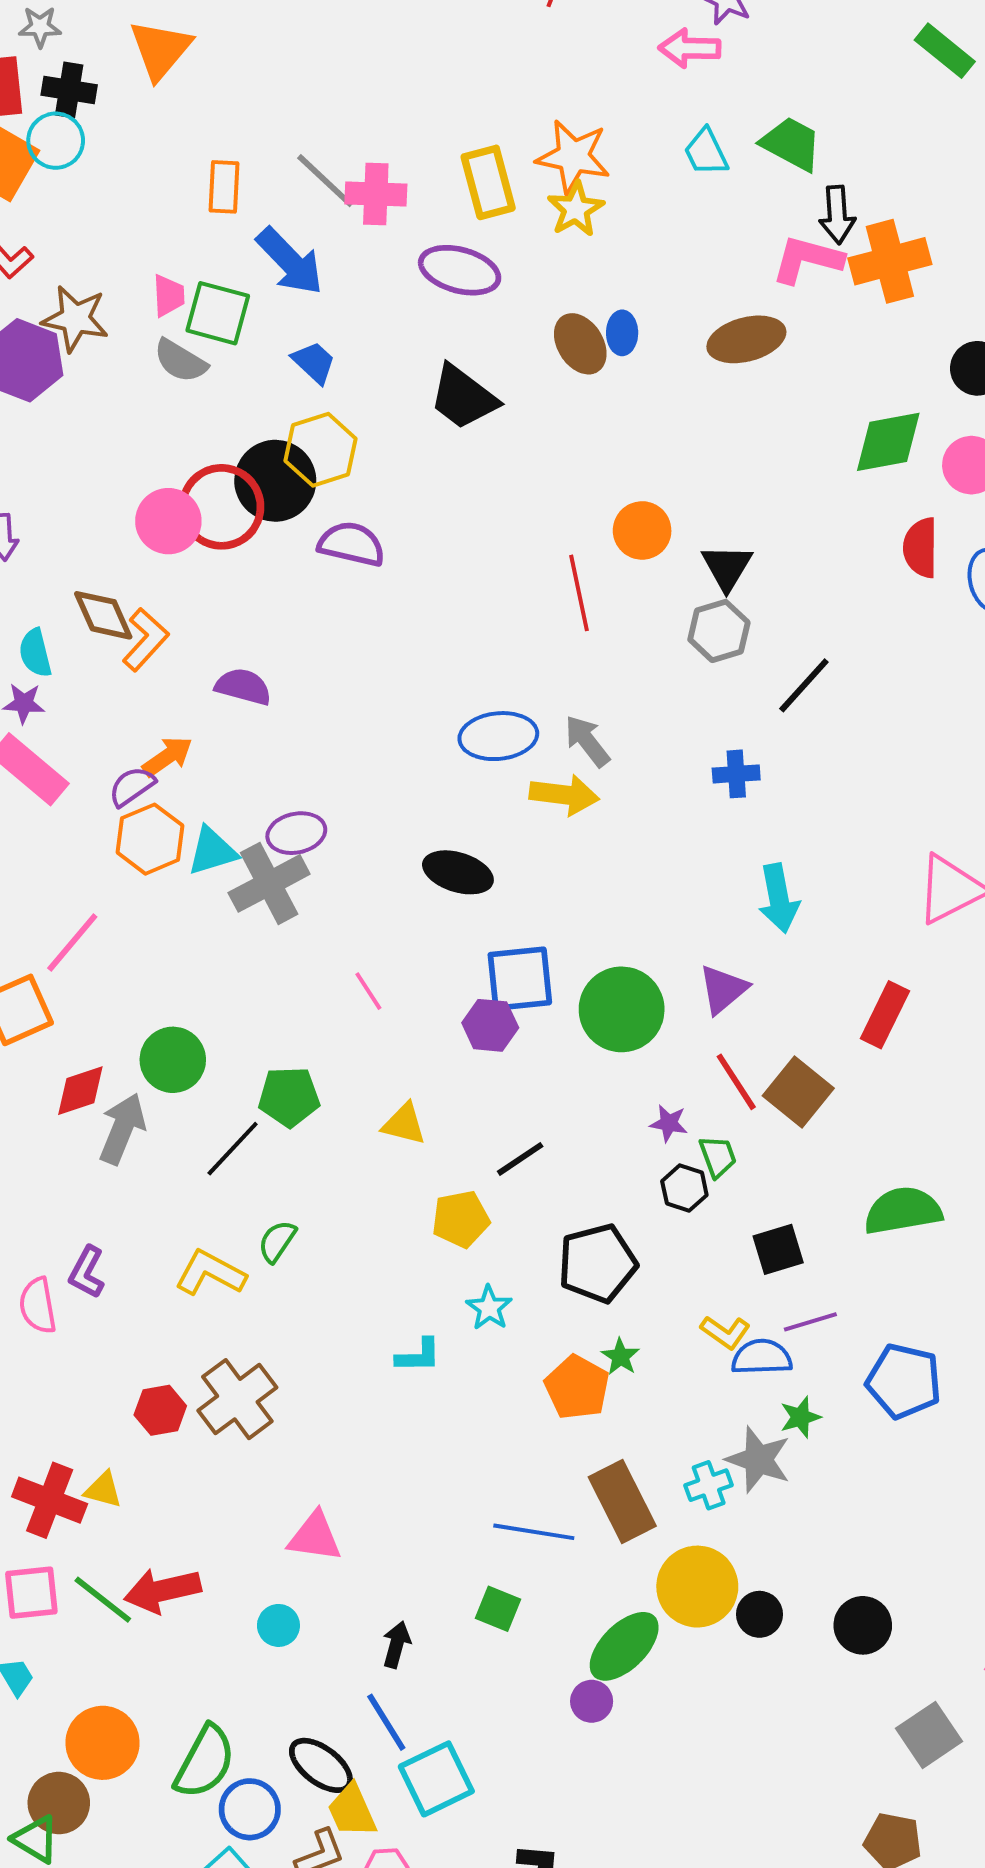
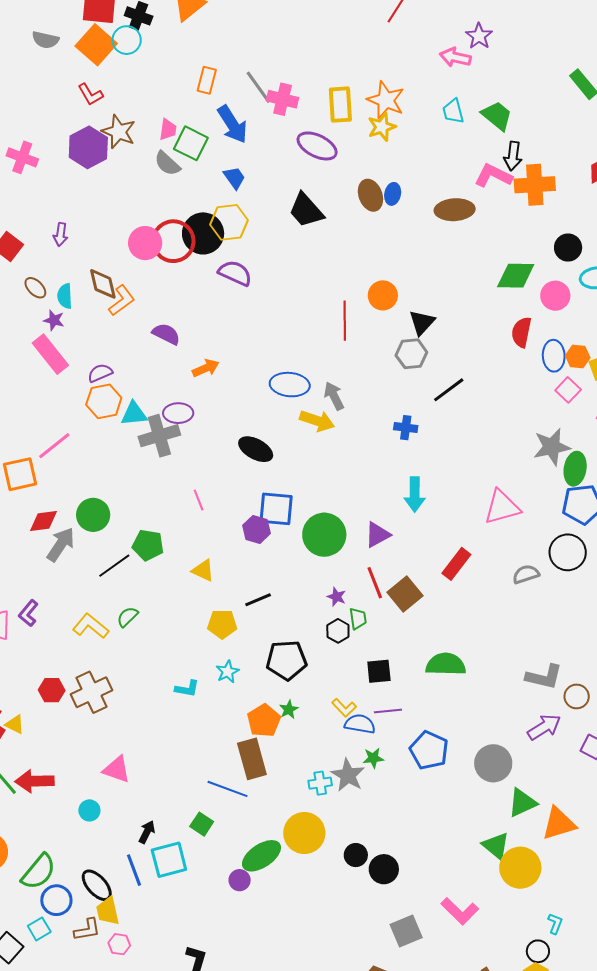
orange arrow: (167, 757) -> (206, 368), moved
brown rectangle: (622, 1501) -> (252, 759), moved
black circle: (759, 1614) -> (356, 855), moved
cyan square: (436, 1779) -> (169, 860), moved

